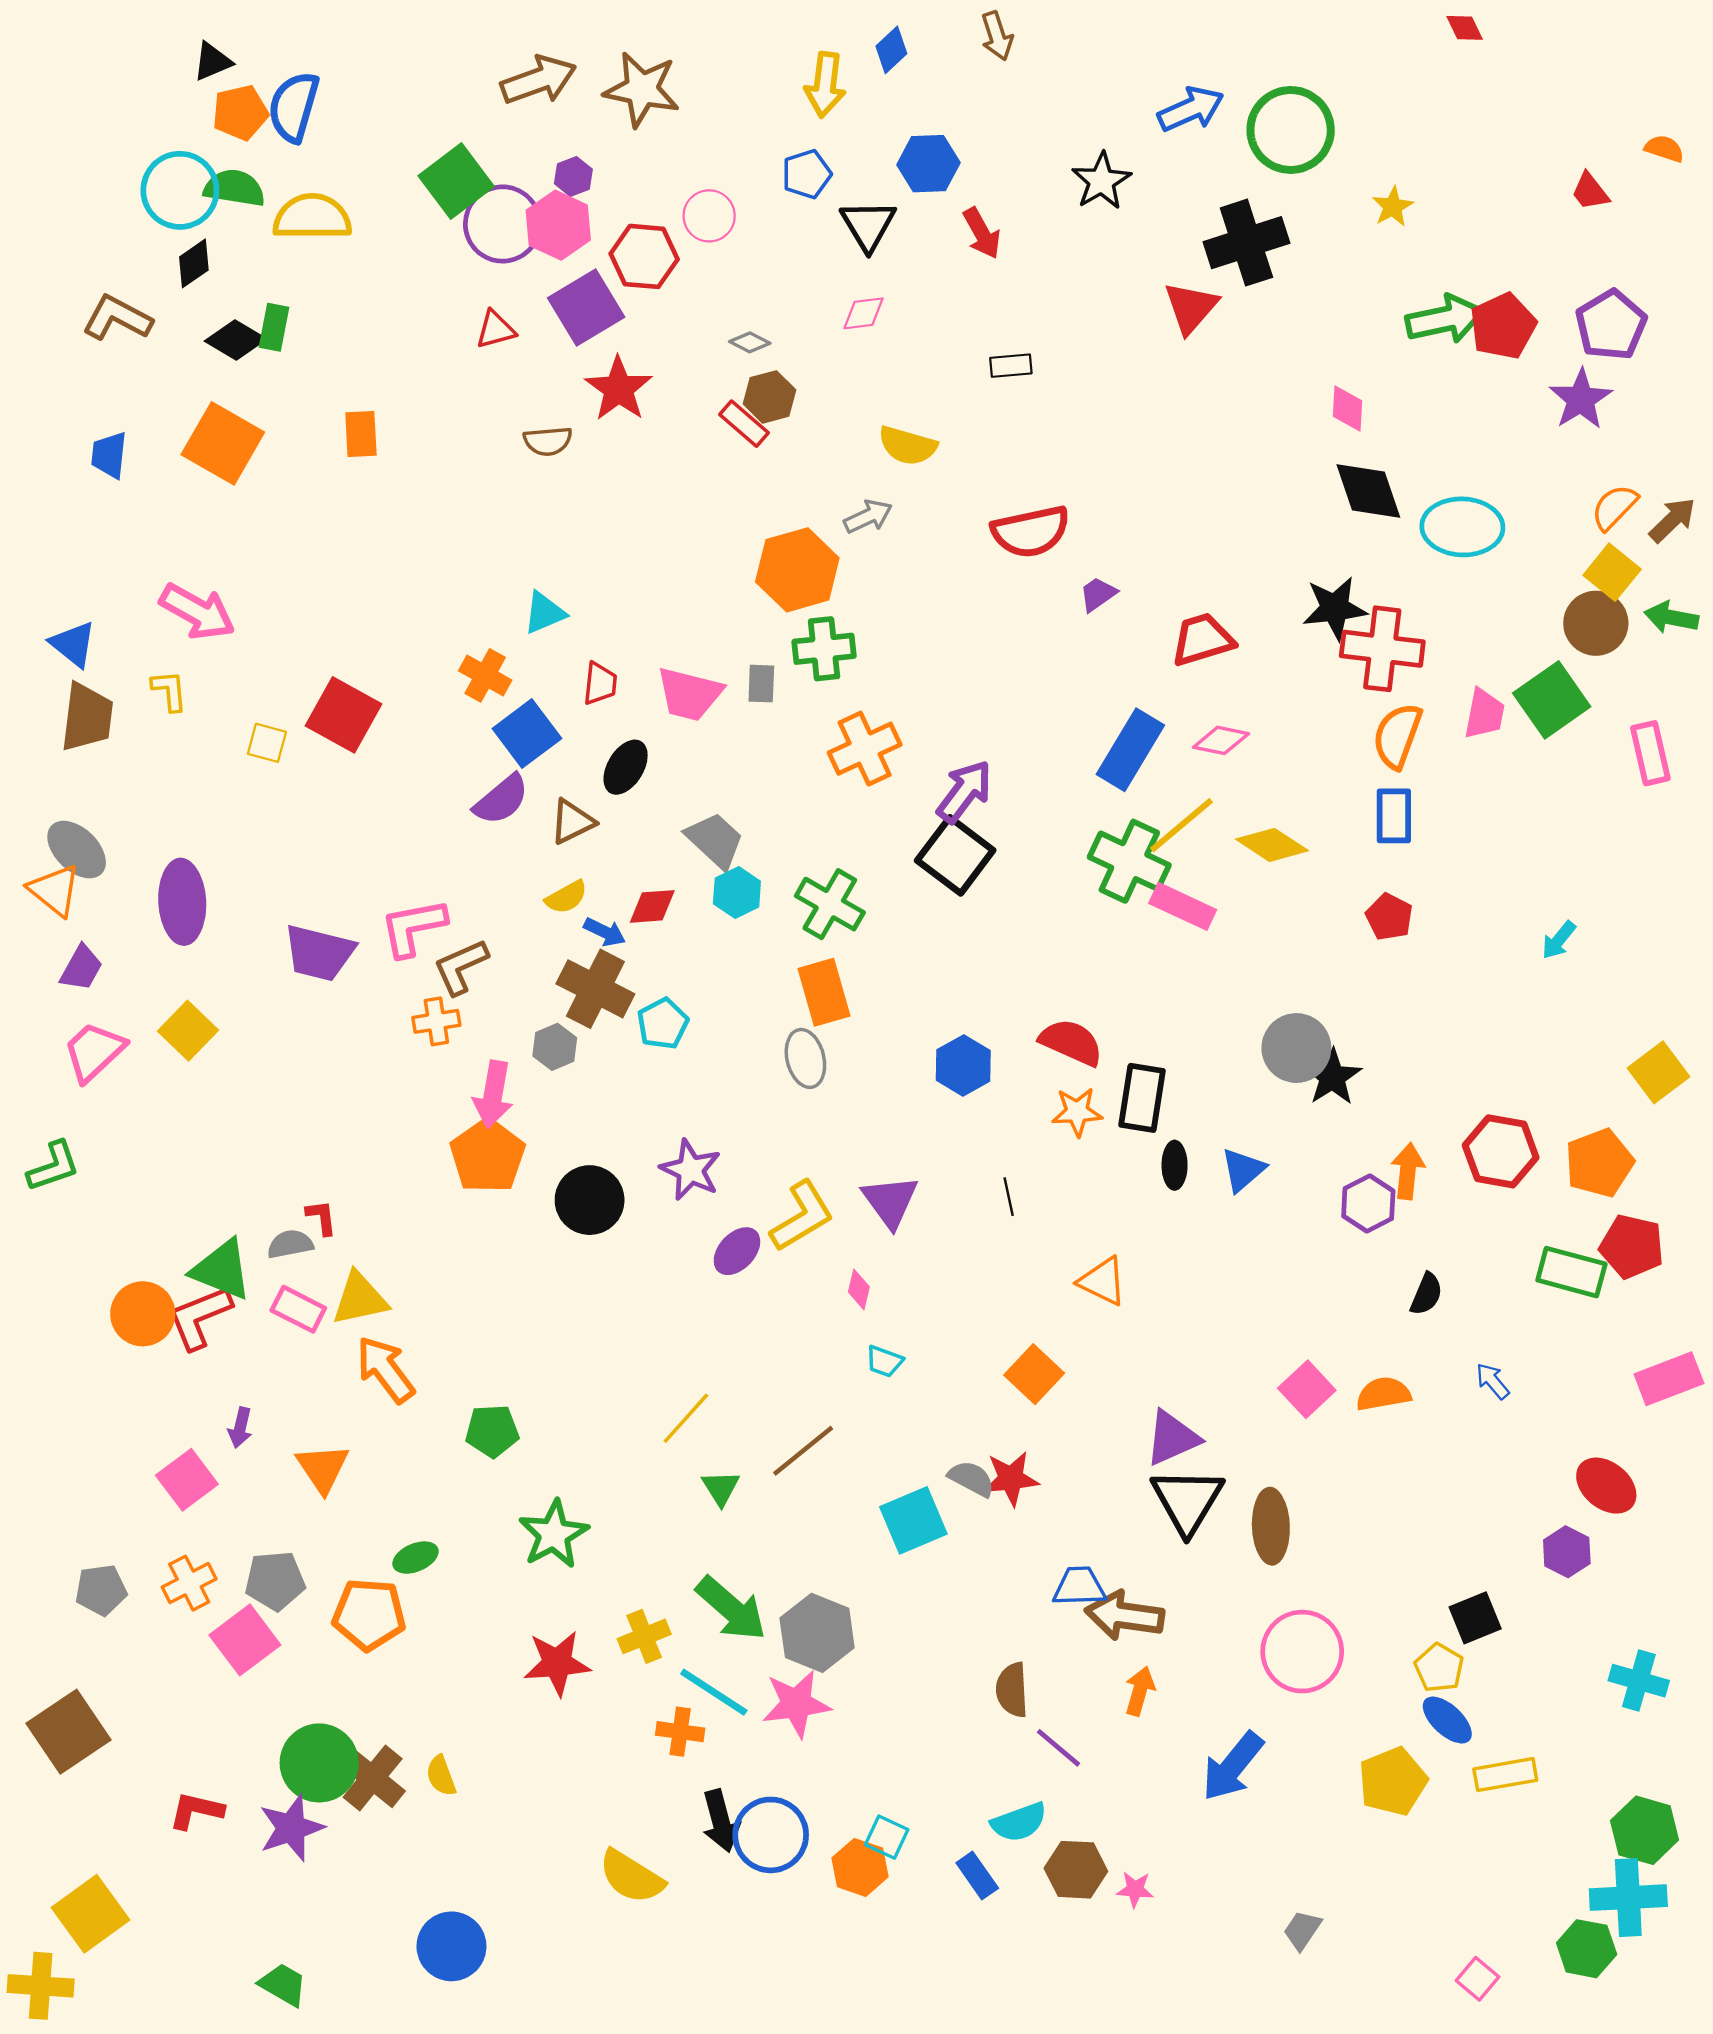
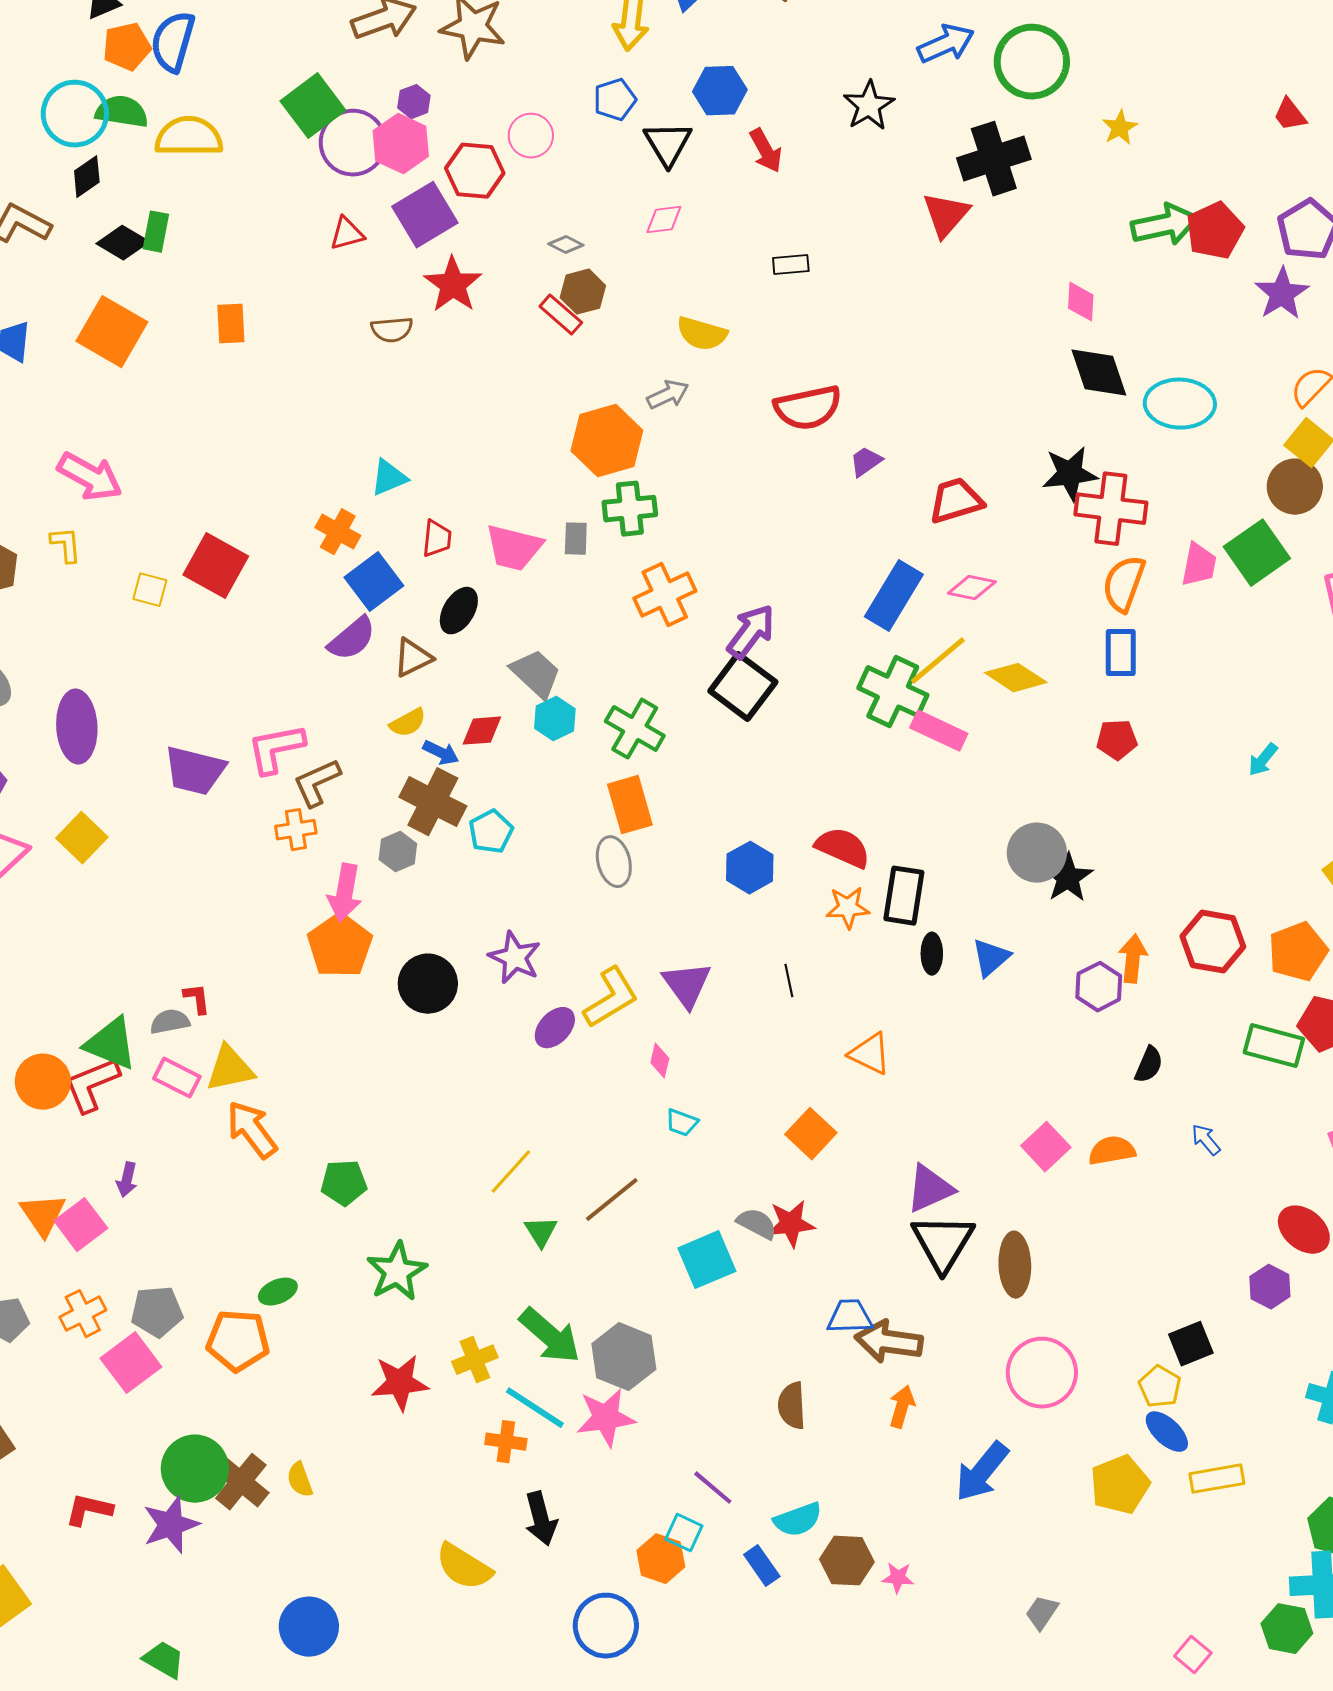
red pentagon: (1389, 917) -> (1117, 740), turned -30
orange triangle: (323, 1468) -> (43, 1215), moved
purple line: (1058, 1748) -> (713, 1488), moved
blue circle: (771, 1835) -> (606, 1626), moved

